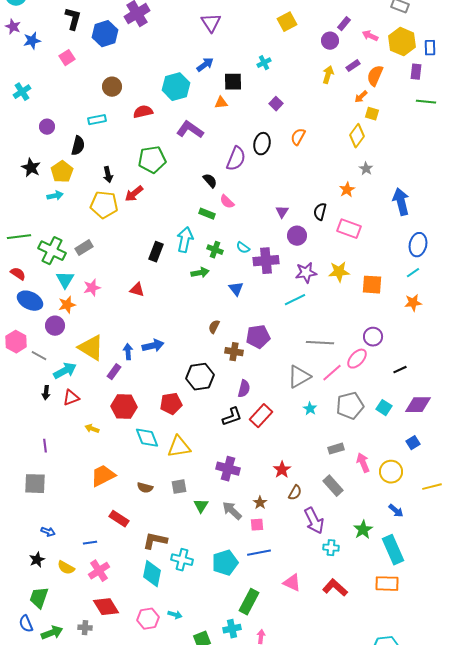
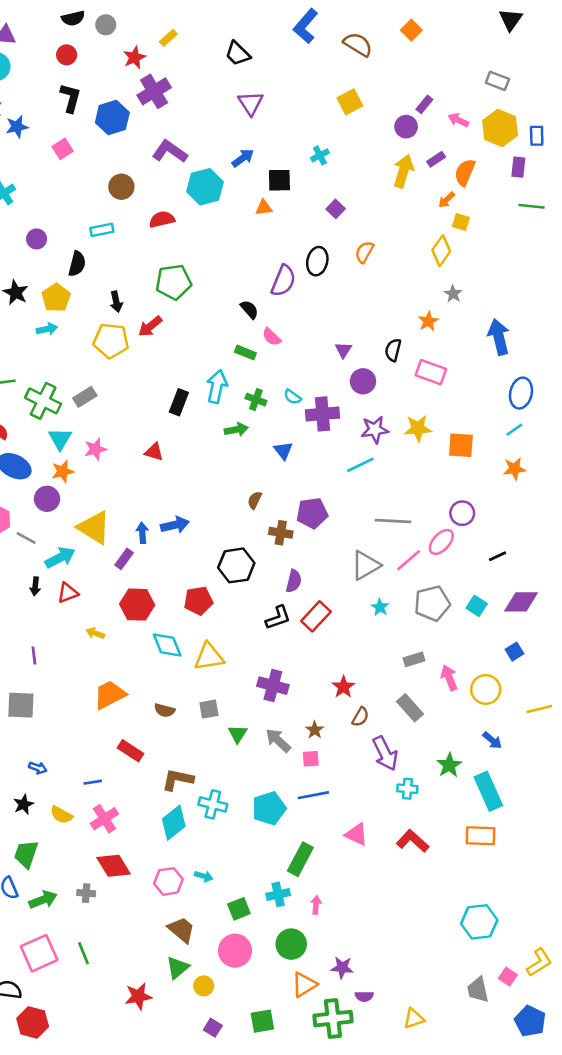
yellow arrow: (328, 75) -> (403, 171), size x1.4
purple L-shape: (190, 130) -> (170, 151), moved
cyan diamond: (152, 574) -> (174, 823), turned 40

